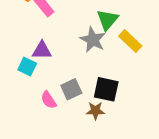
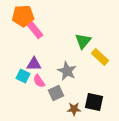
gray star: (93, 40) -> (67, 71), moved
black square: (106, 89) -> (94, 102), moved
pink semicircle: (49, 100) -> (39, 81), moved

